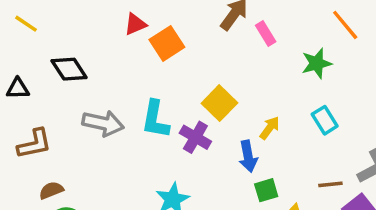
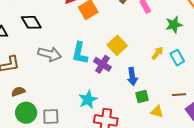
yellow arrow: (270, 128) -> (157, 53), moved

